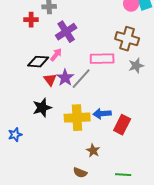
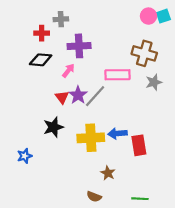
purple cross: (66, 32) -> (79, 46), turned 30
black diamond: (38, 62) -> (41, 60), moved
red rectangle: (122, 125) -> (139, 145), turned -36

